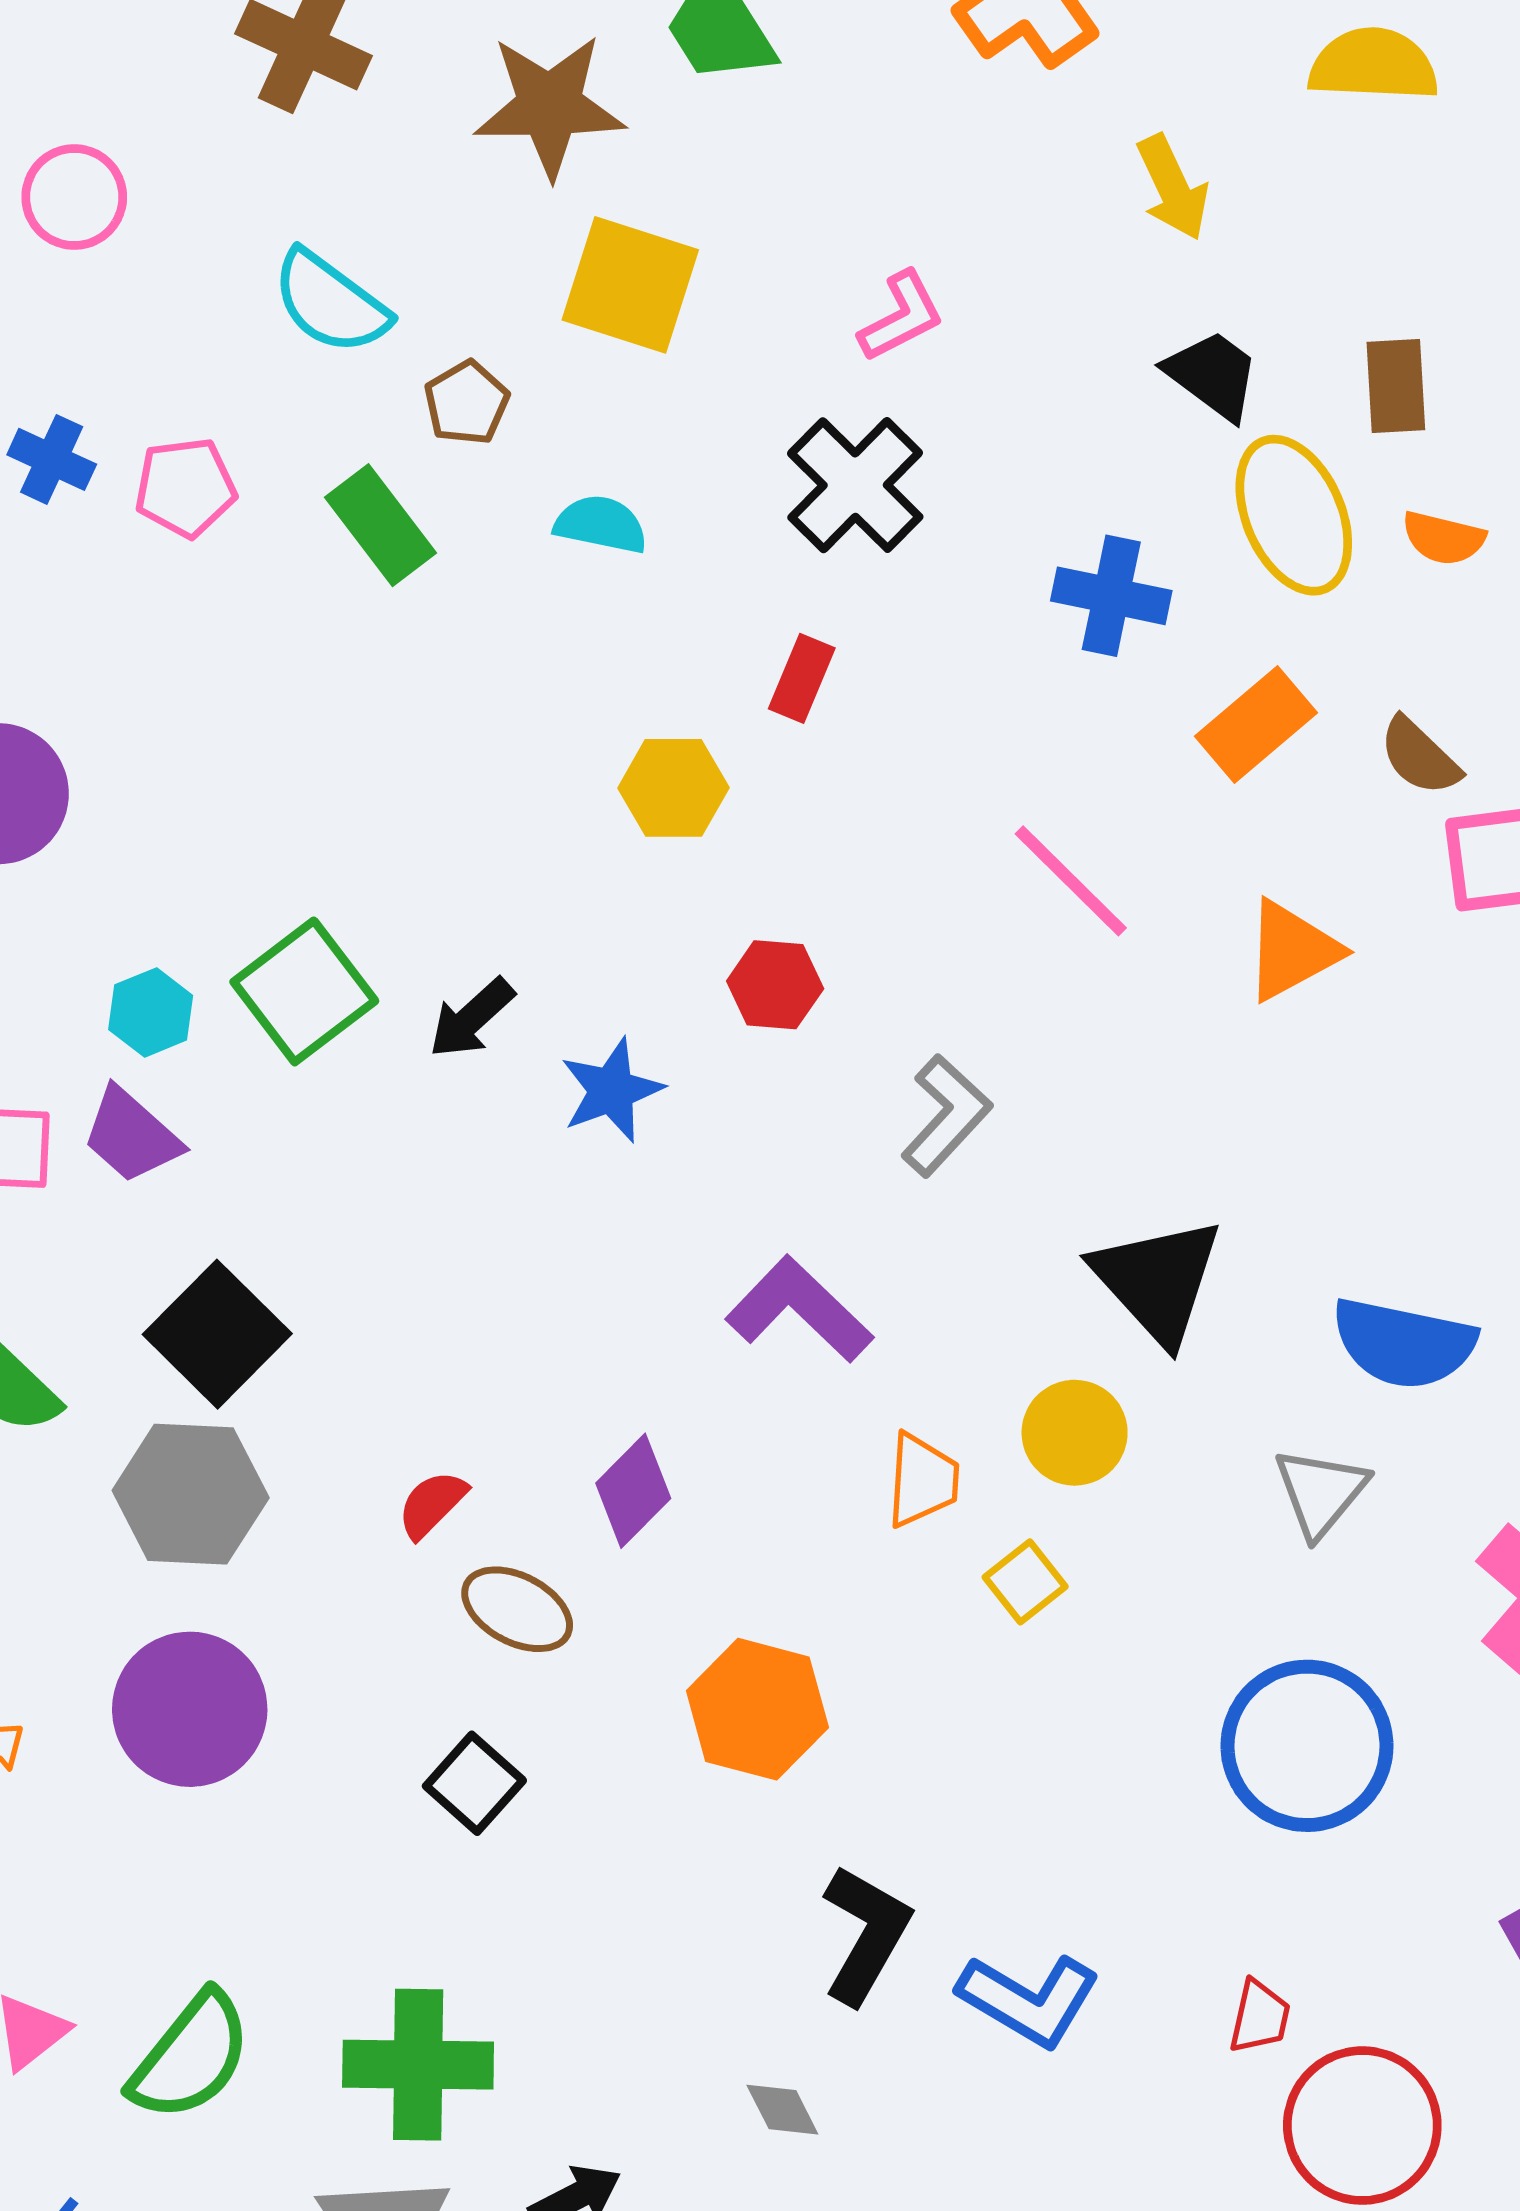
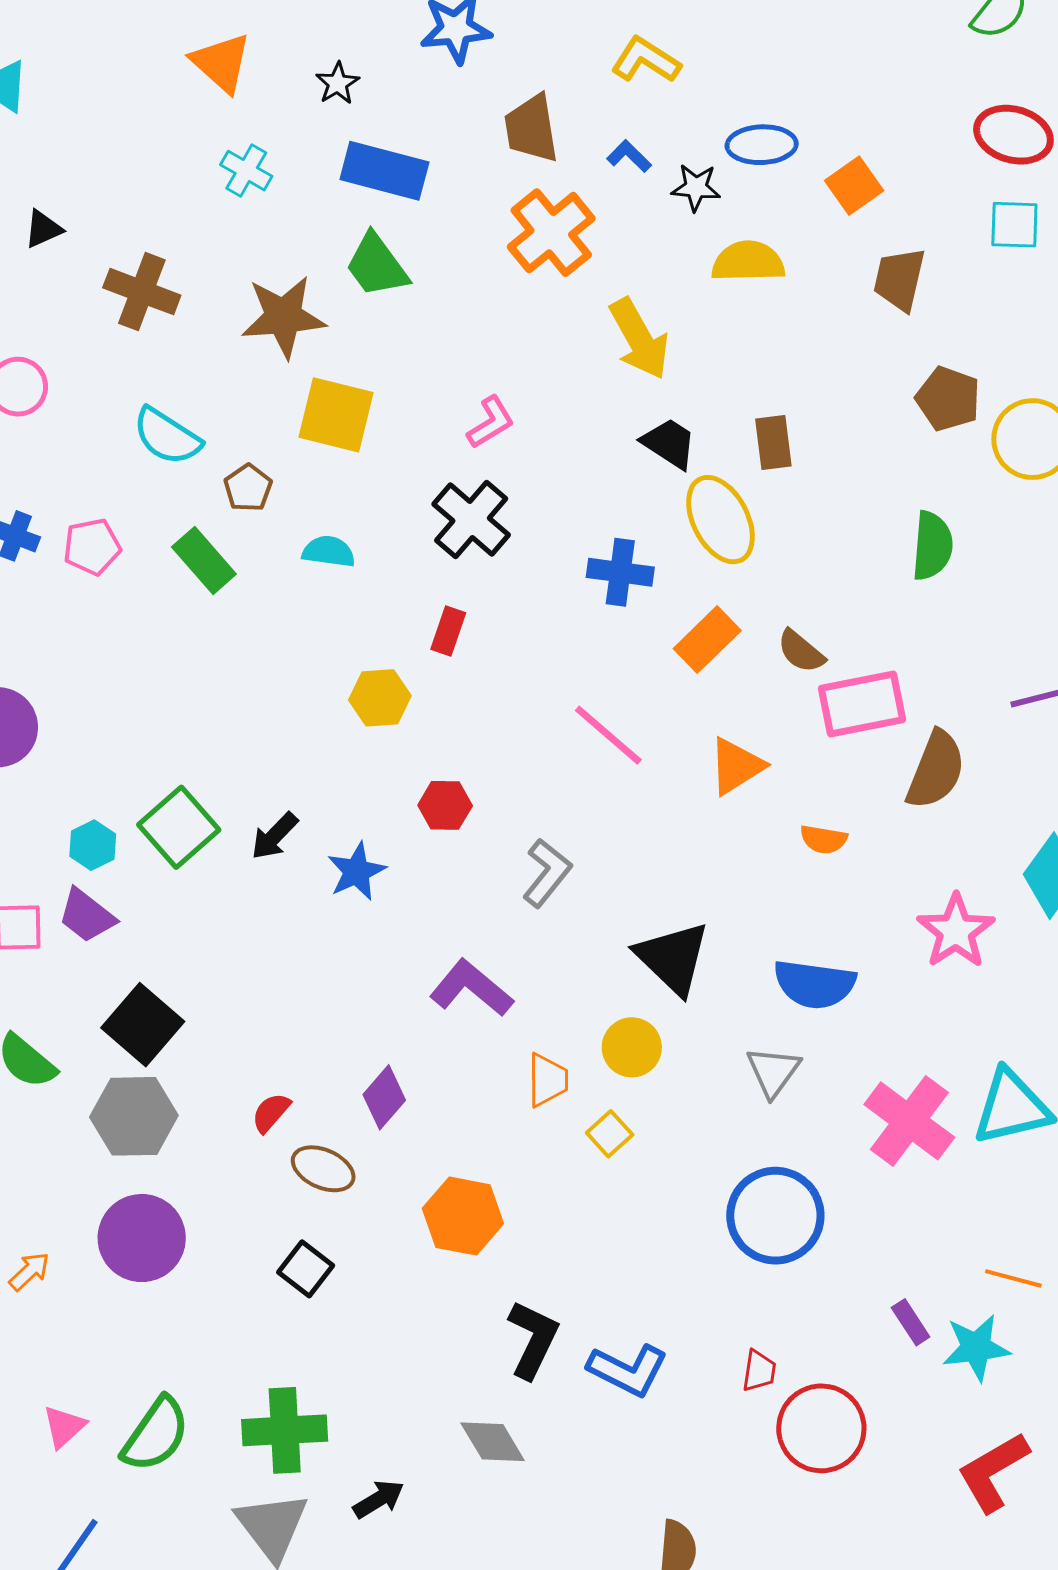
yellow arrow: (1173, 188) -> (639, 339), size x1.4
orange semicircle: (1443, 538) -> (823, 839), moved
gray diamond: (782, 2110) -> (493, 1442), size x1.5

